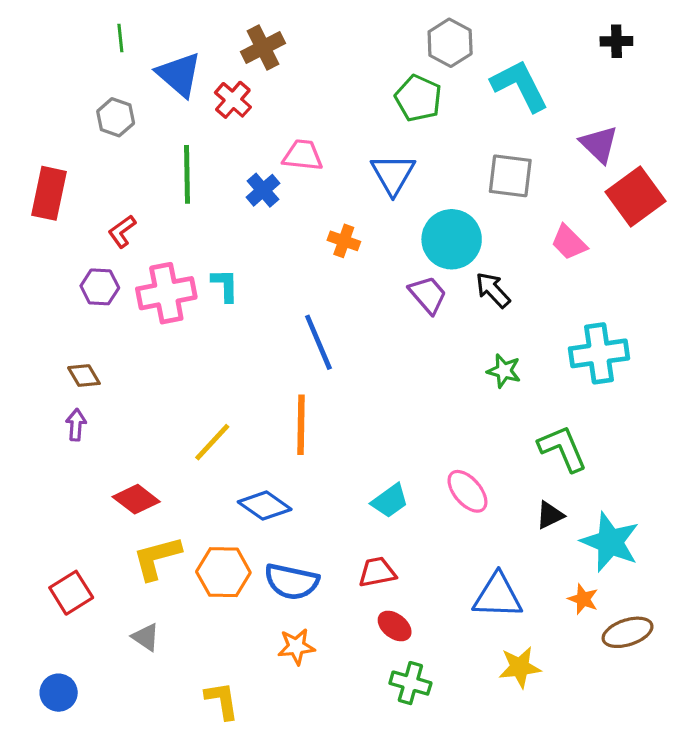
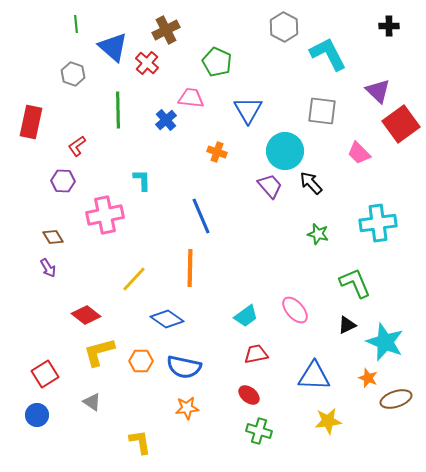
green pentagon: (418, 98) -> (217, 62), moved
pink cross: (166, 293) -> (105, 215), moved
purple arrow: (76, 425) -> (48, 268), turned 144
orange hexagon: (223, 572) -> (141, 361), size x0.7
red trapezoid: (377, 572) -> (256, 354), moved
blue circle: (59, 693) -> (37, 415), moved

